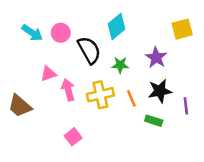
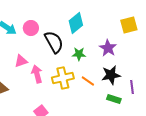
orange line: (131, 98) -> (88, 81), turned -32
green rectangle: (154, 121) -> (114, 99), moved

